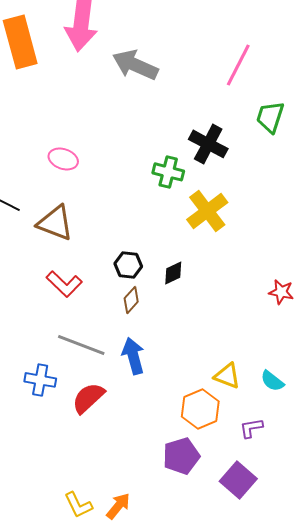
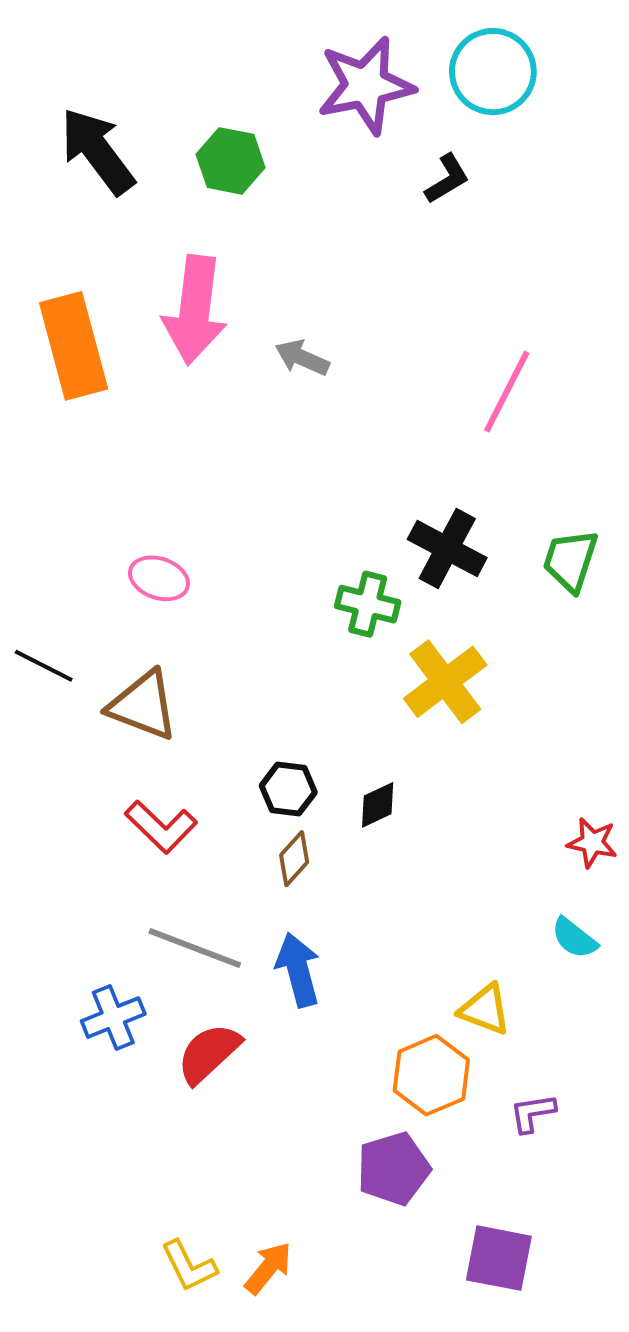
gray arrow: (135, 65) -> (302, 358), moved, size x0.6
green trapezoid: (270, 117) -> (570, 560), moved
blue cross: (40, 380) -> (113, 1018), turned -32
cyan semicircle: (272, 381) -> (574, 938), moved
purple square: (238, 480) -> (499, 1258), moved, turned -30

